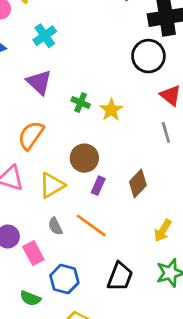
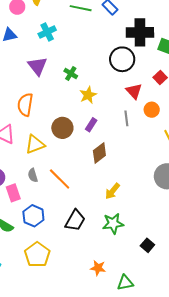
green cross: (81, 103) -> (71, 74), moved
orange semicircle: (31, 135) -> (25, 105), turned -35
purple rectangle: (98, 186) -> (91, 125), moved

